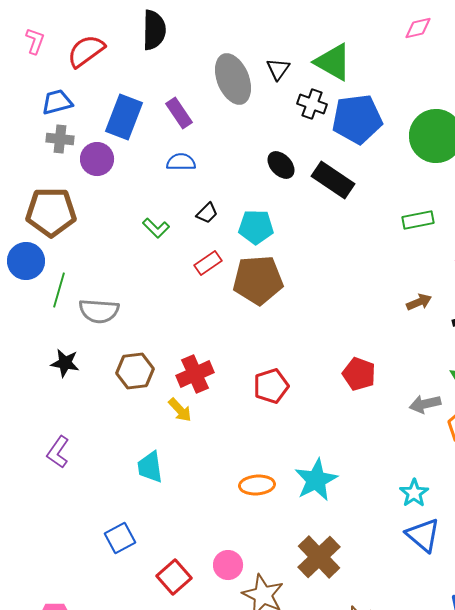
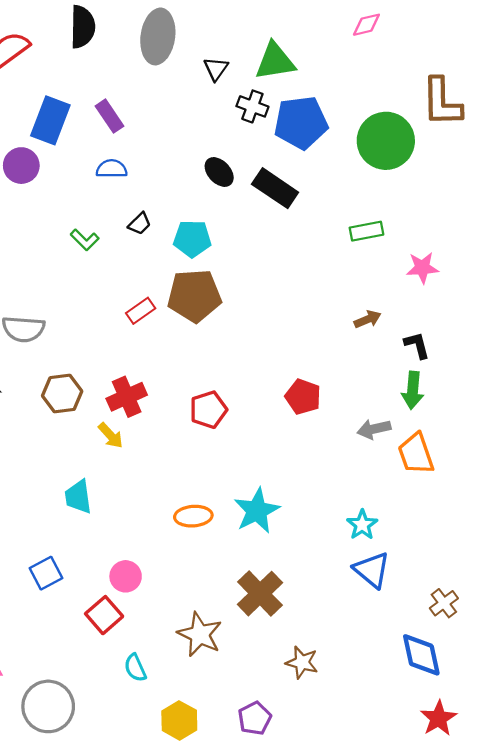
green triangle: (333, 62) -> (275, 61), turned -39
gray ellipse: (233, 79) -> (158, 36), moved, turned 30
red rectangle: (208, 263) -> (141, 311), moved
pink circle: (228, 565) -> (126, 576), moved

